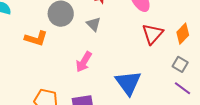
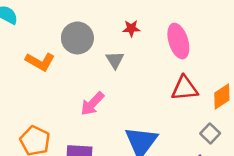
red triangle: (153, 34) -> (185, 88), turned 30

